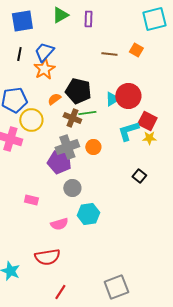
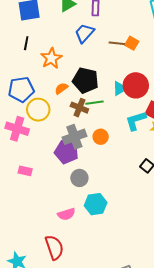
orange square: (136, 50) -> (132, 43), moved
blue trapezoid: (44, 52) -> (84, 33), moved
pink rectangle: (31, 200) -> (25, 171), moved
red semicircle: (47, 257) -> (54, 247), turned -100

